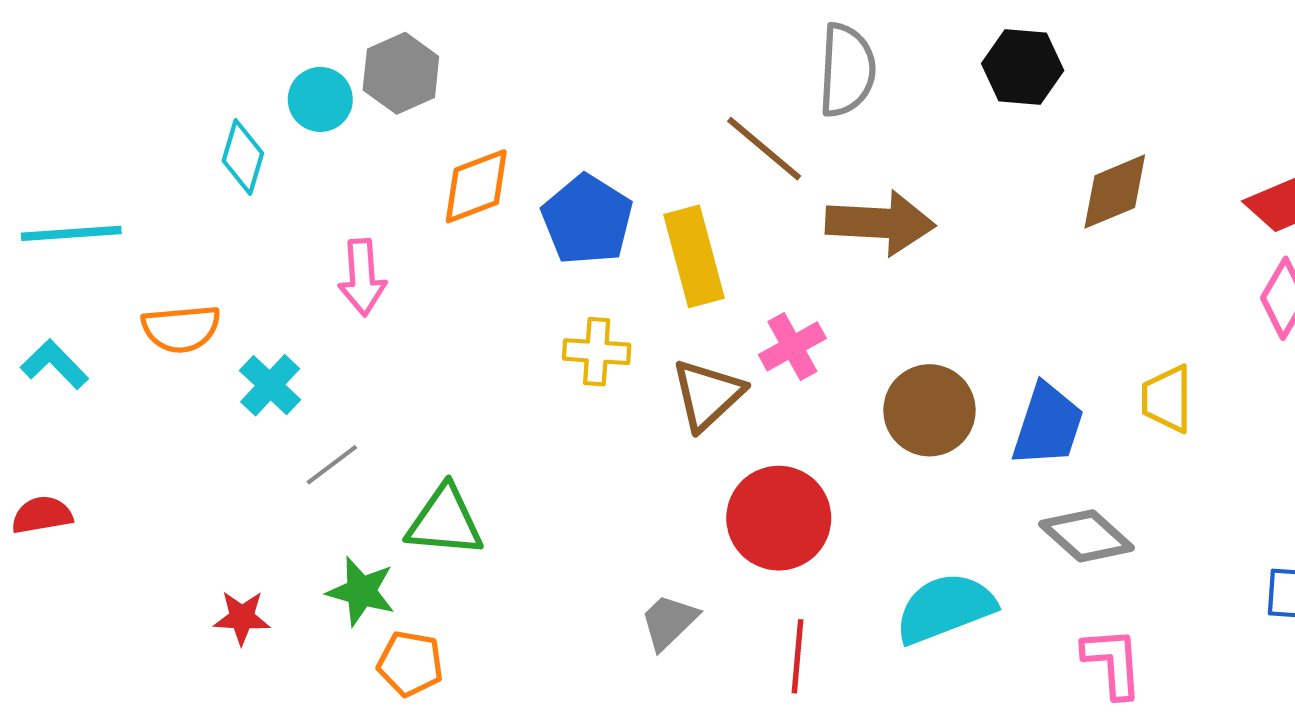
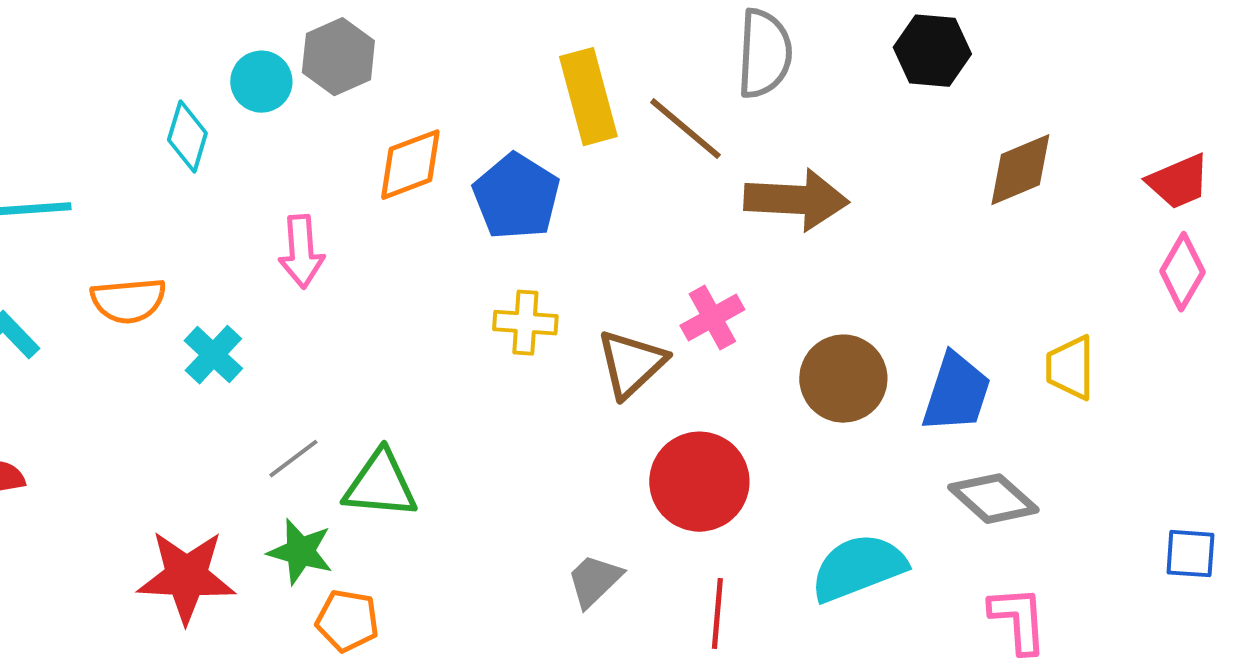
yellow rectangle: (694, 256) -> (588, 97), moved
gray line: (332, 465) -> (293, 459), moved
red star: (242, 618) -> (186, 577), size x1.8

